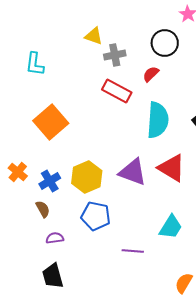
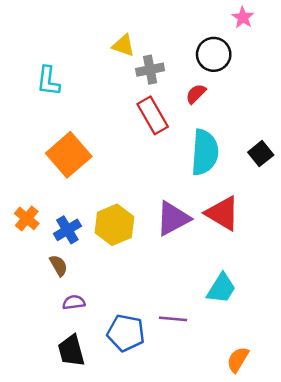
red rectangle: (117, 91) -> (153, 115), turned 32
purple triangle: (133, 172) -> (173, 218), turned -48
blue pentagon: (96, 216) -> (126, 333), moved

